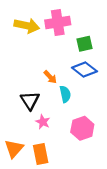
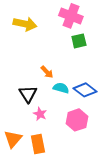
pink cross: (58, 22) -> (71, 16), moved, turned 30
blue diamond: (84, 69) -> (85, 90), moved
cyan semicircle: (65, 94) -> (61, 88), turned -63

